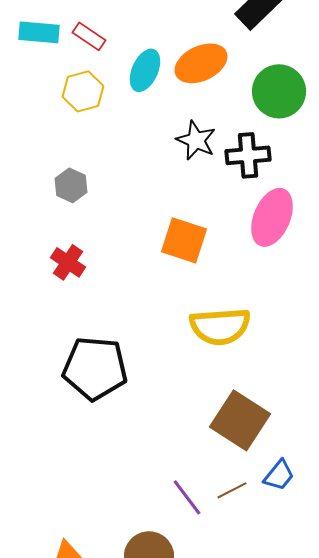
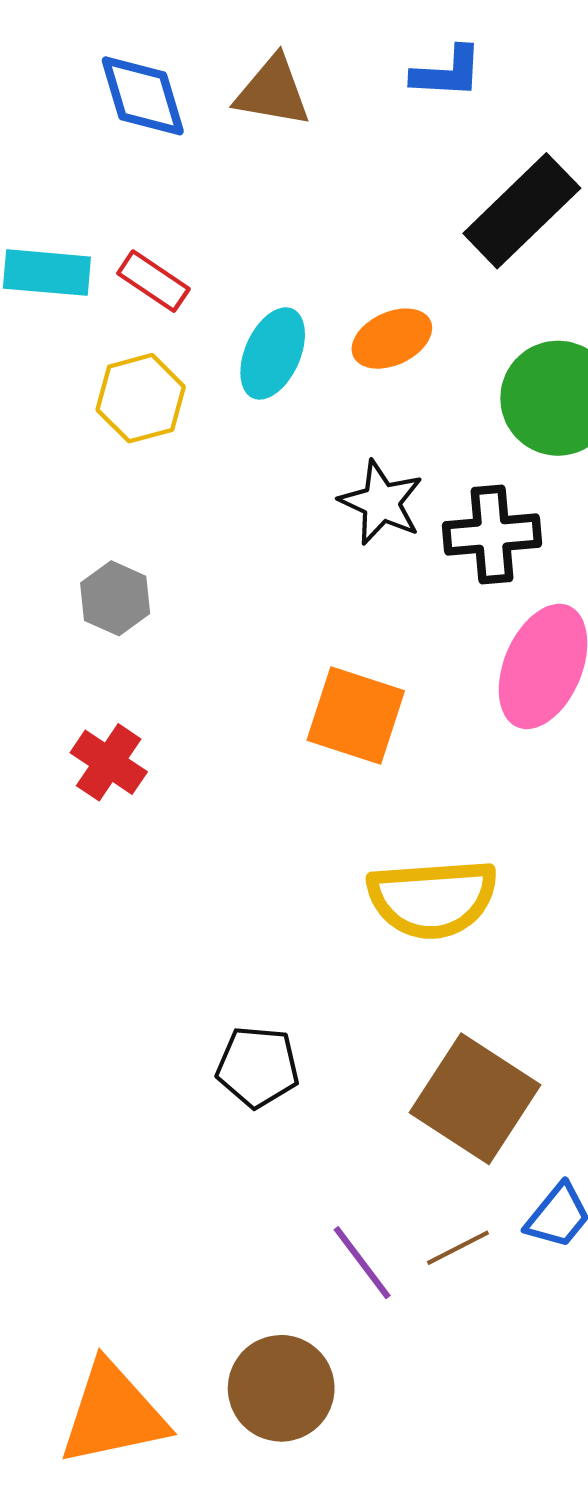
orange ellipse: (201, 63) -> (392, 339), size x0.7
black pentagon: (95, 368) -> (258, 1067), moved, size x0.6

